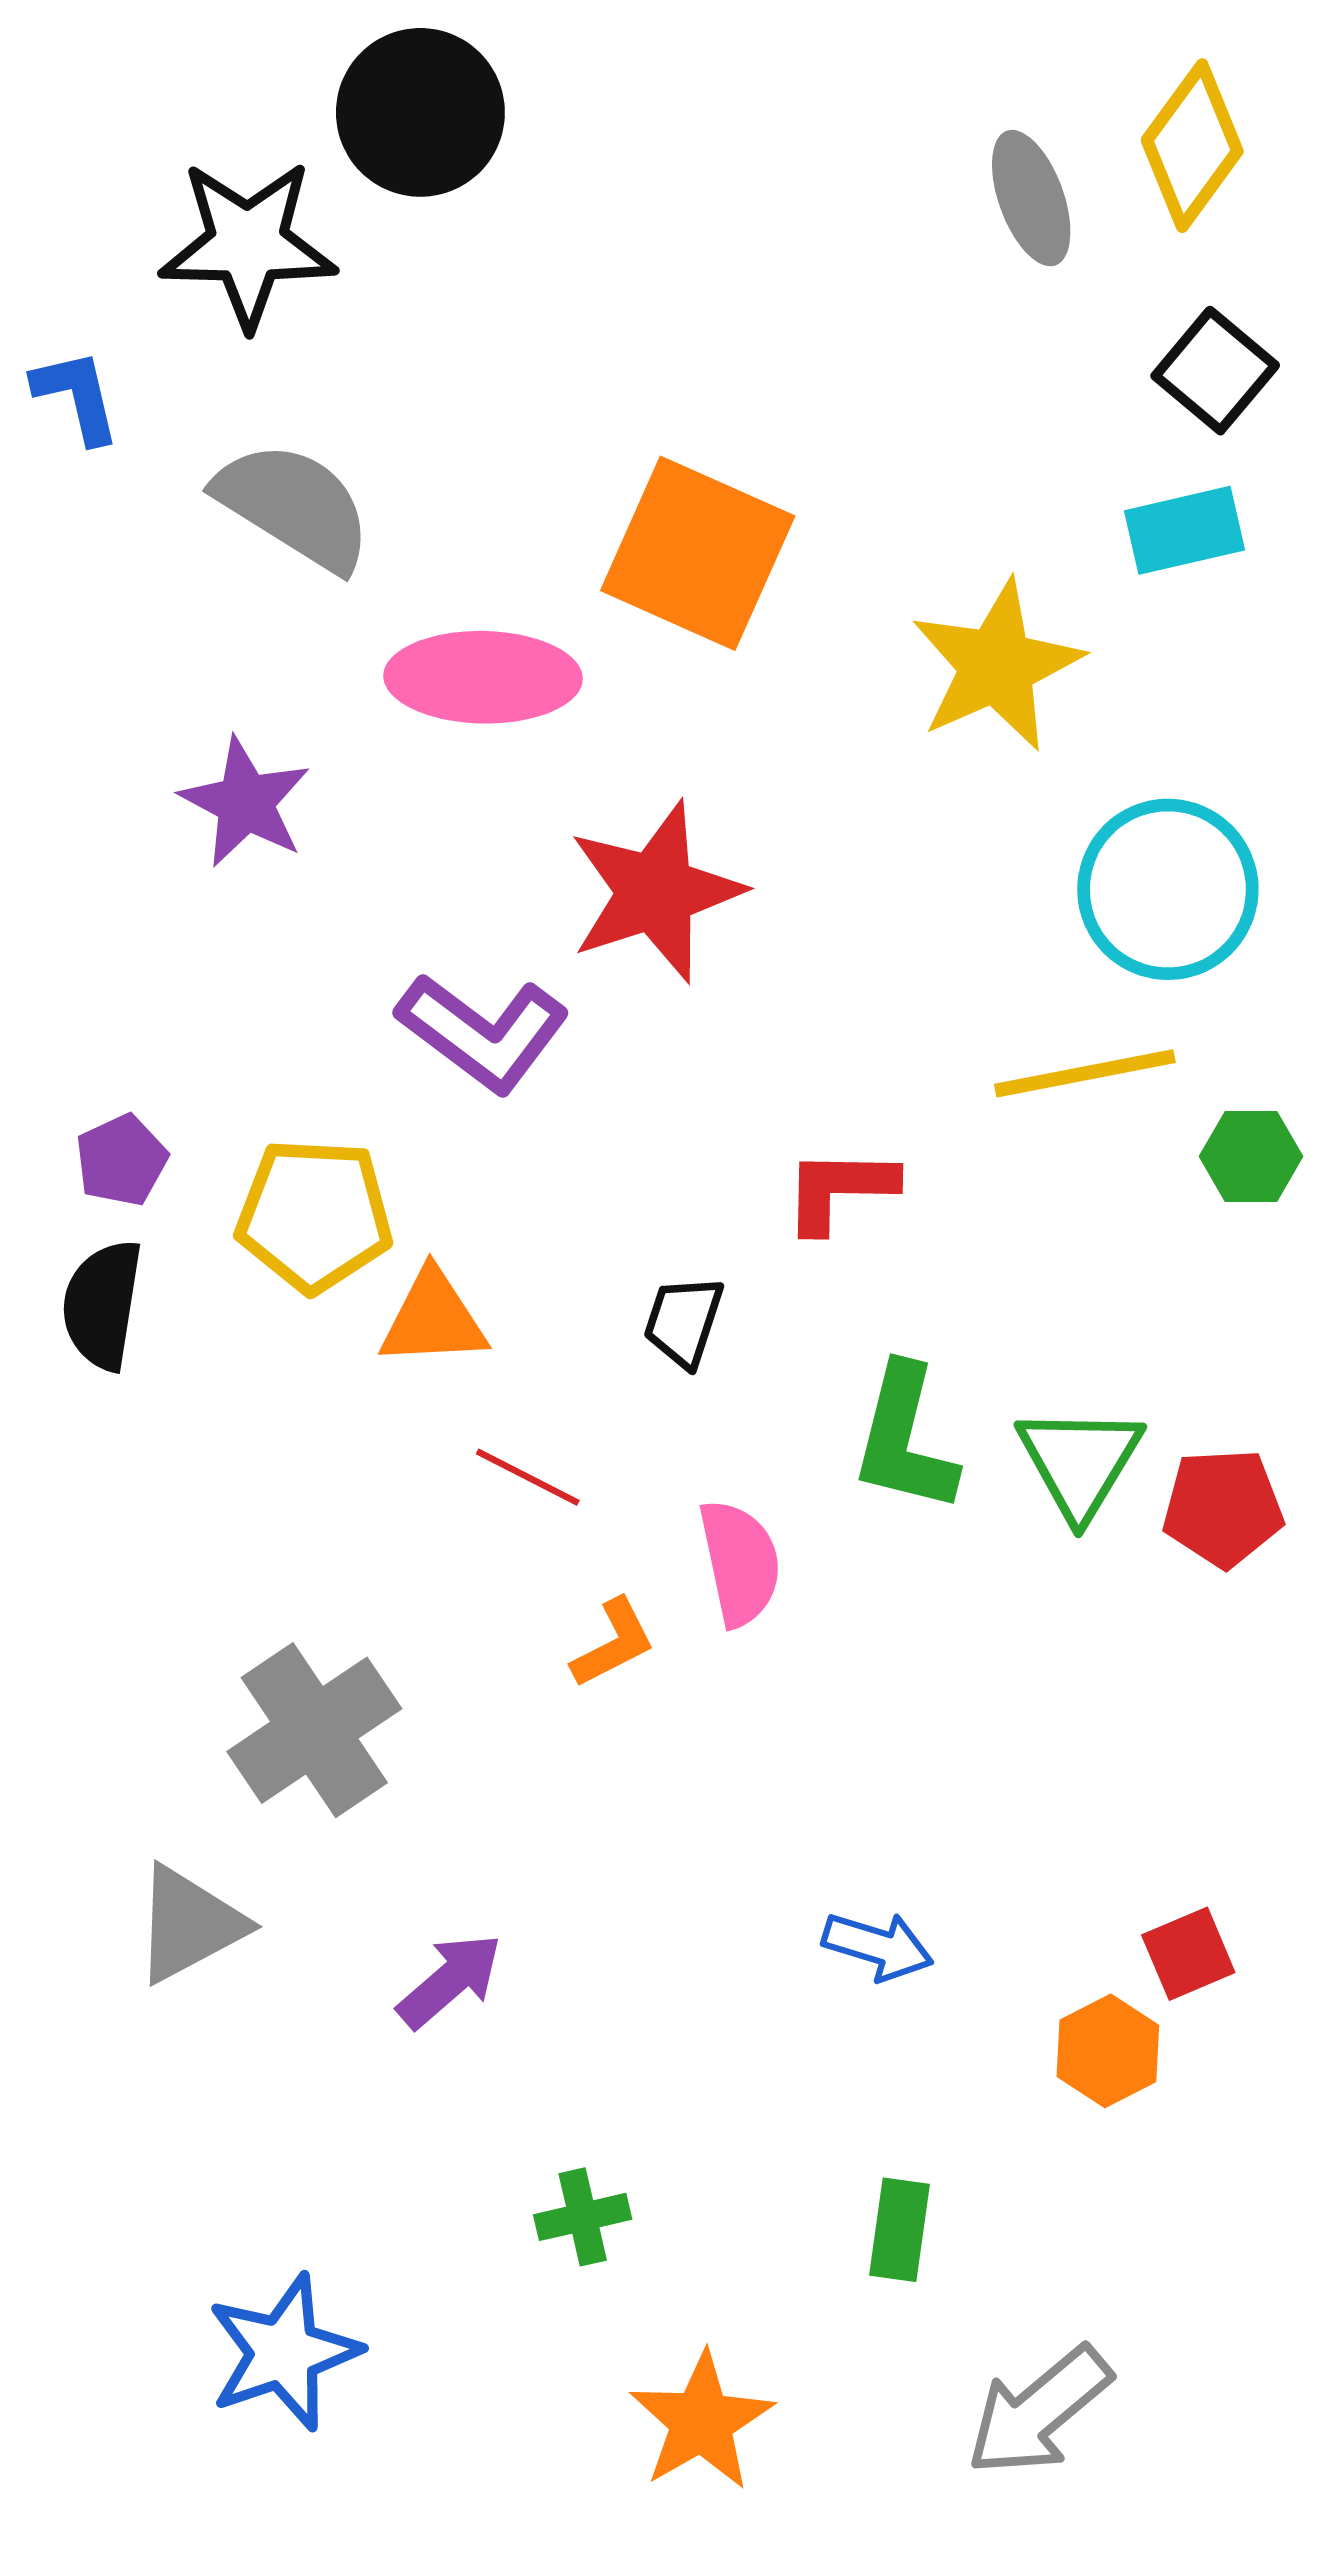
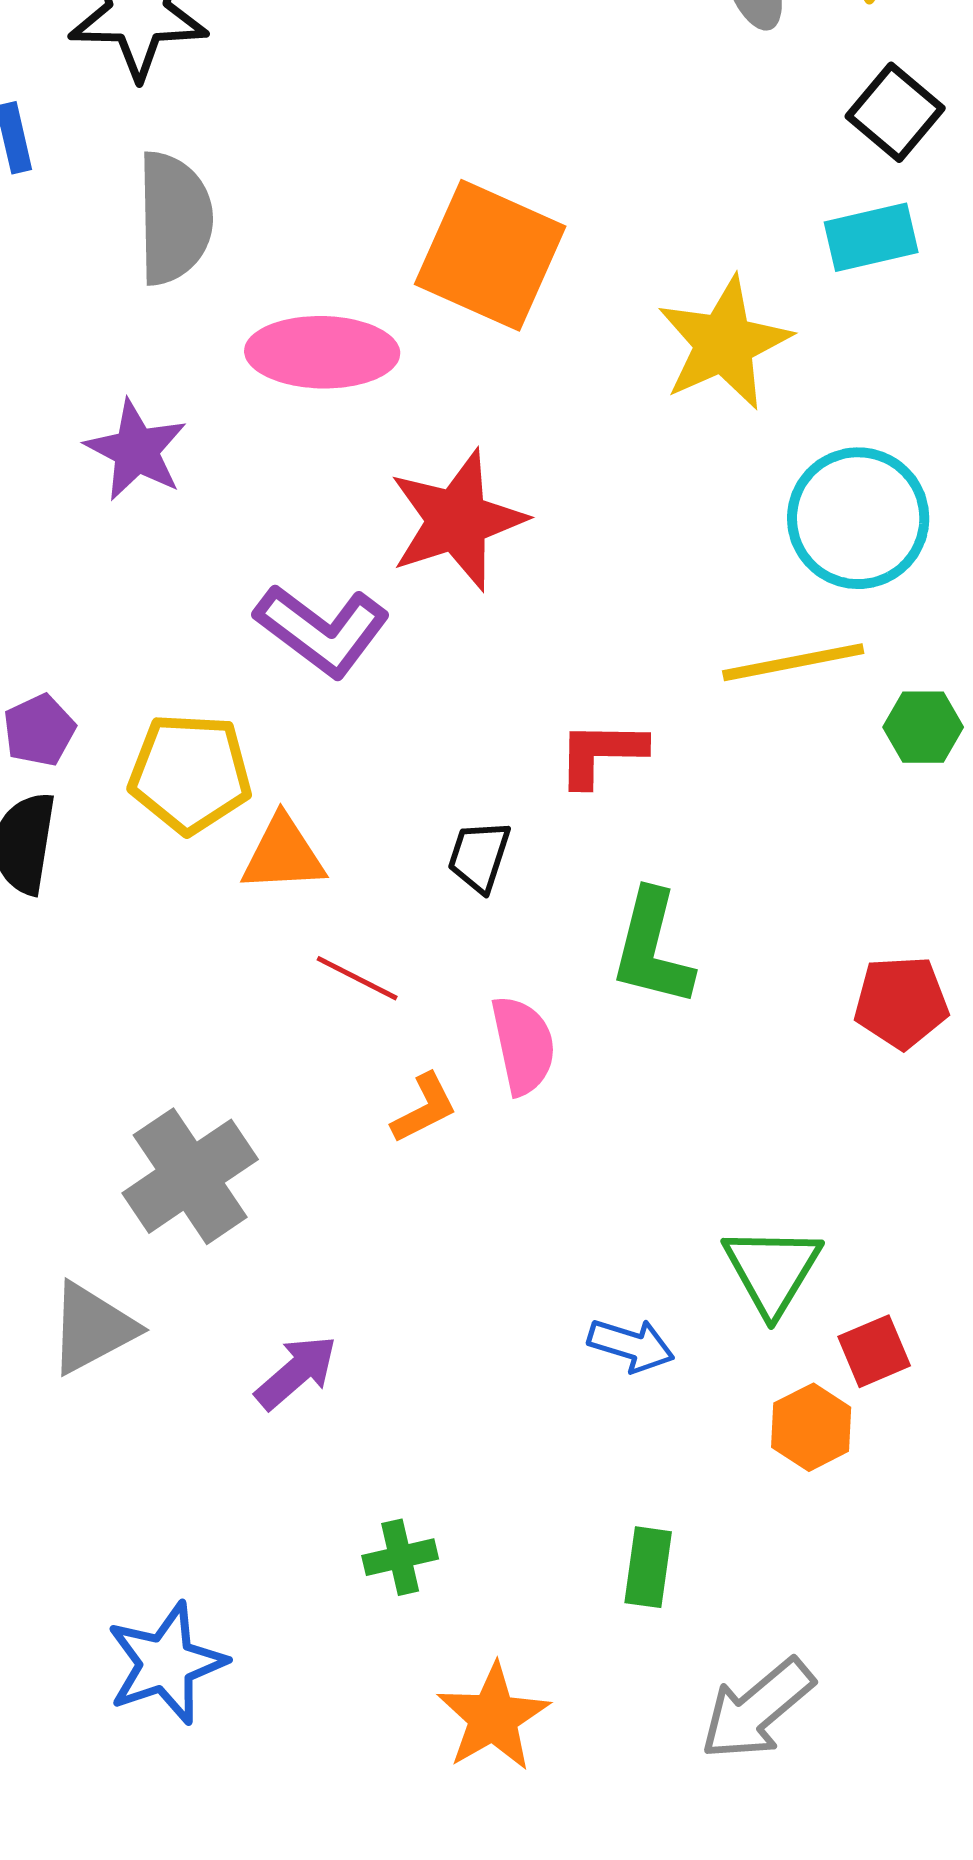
gray semicircle: (294, 506) -> (174, 218), turned 57
green triangle: (1080, 1462) -> (772, 1270), moved

